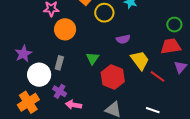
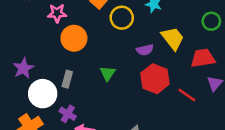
green circle: (174, 25) -> (211, 21), moved
yellow trapezoid: (140, 60) -> (173, 38), moved
red hexagon: (113, 77) -> (155, 79), moved

